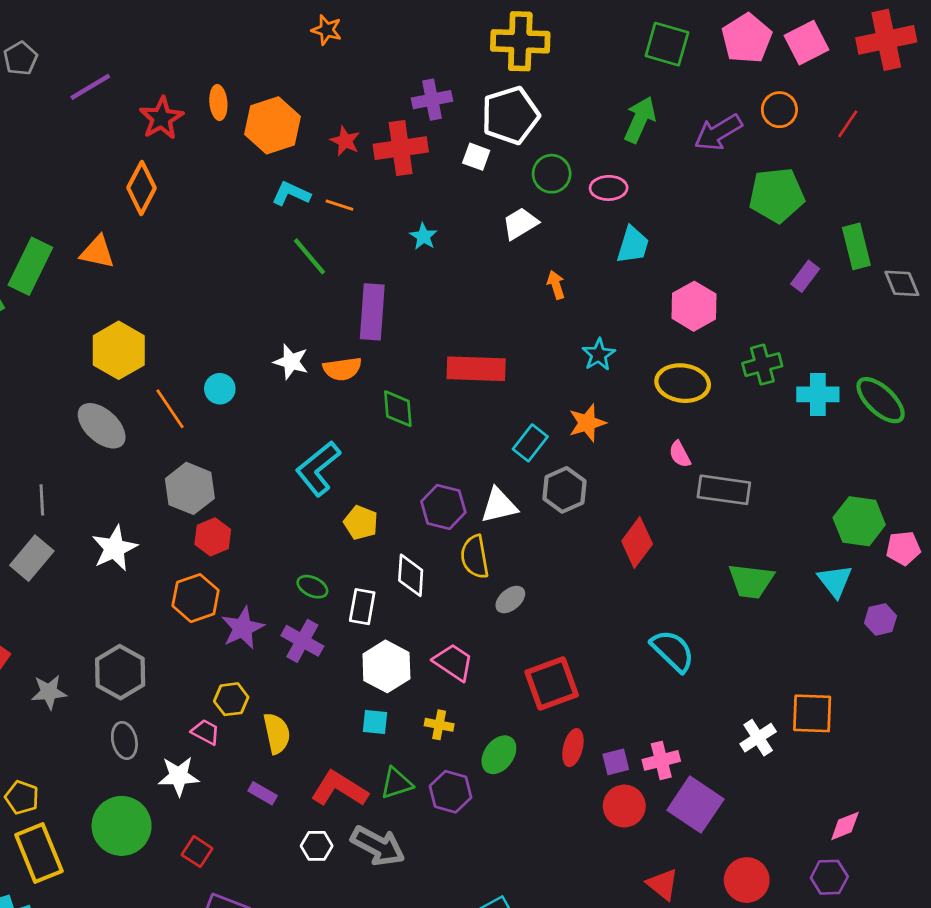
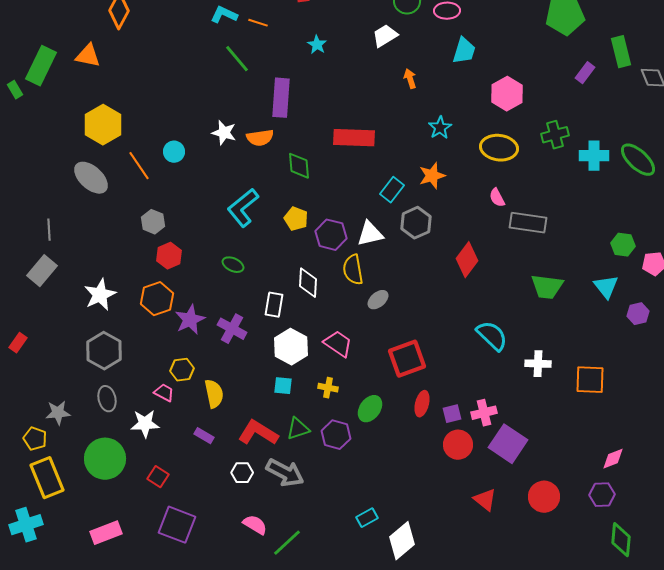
gray hexagon: (190, 488) -> (153, 222), size x0.7
green hexagon: (859, 521) -> (623, 245), size x0.7
yellow pentagon: (361, 523) -> (296, 219), moved
white star: (114, 548) -> (100, 295), moved
green ellipse: (312, 587) -> (233, 265), moved
gray star: (49, 692) -> (58, 413), moved
white cross: (758, 738) -> (538, 364), moved, turned 35

